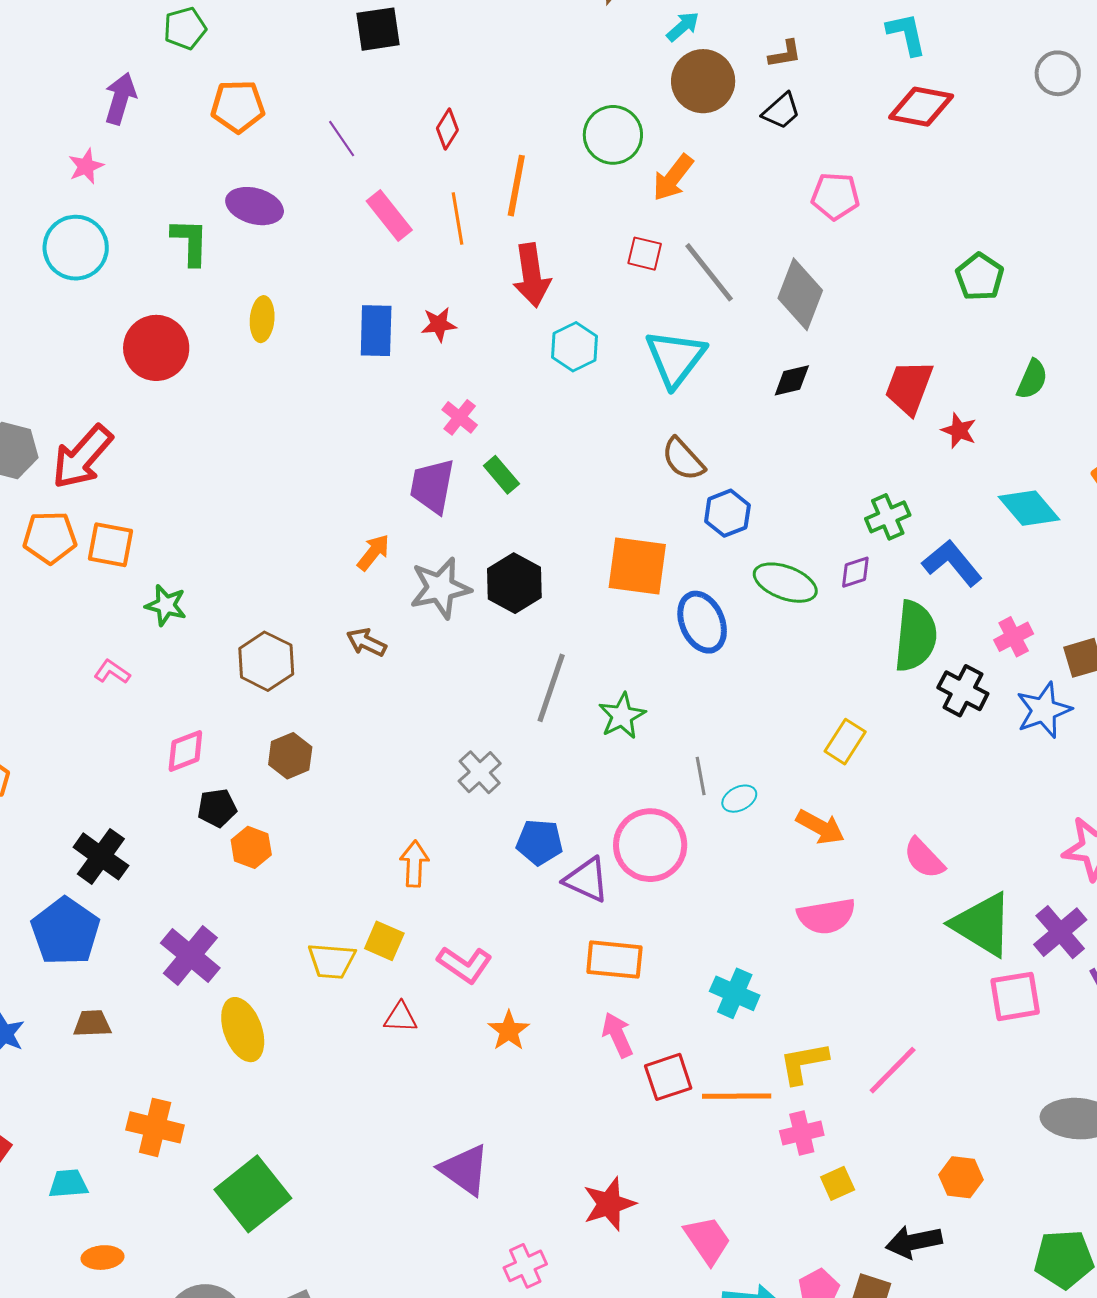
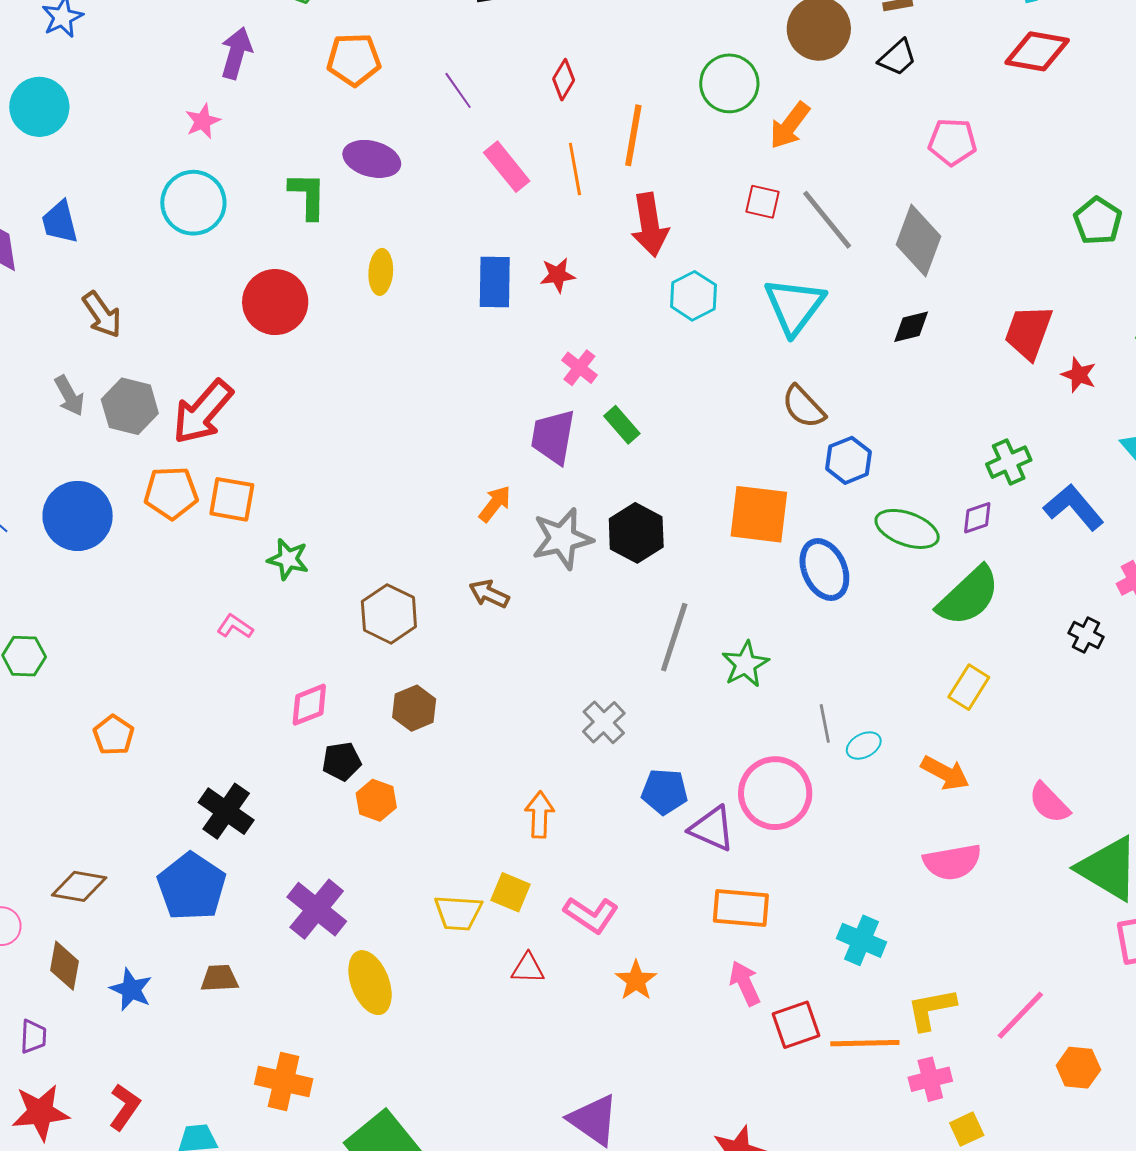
green semicircle: (915, 636) -> (968, 596), moved, turned 42
black cross: (963, 691) -> (1086, 635), size x0.7
orange hexagon: (961, 1177) -> (1078, 1068), moved

